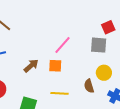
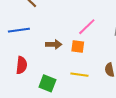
brown arrow: (31, 66) -> (54, 44), turned 35

